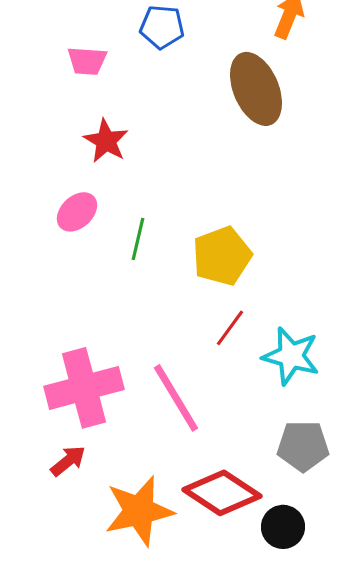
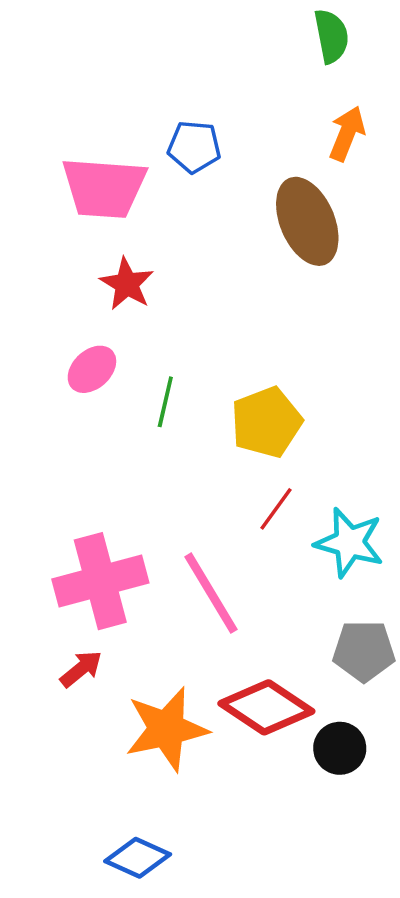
pink trapezoid: (87, 61) -> (104, 188), size x1.8

